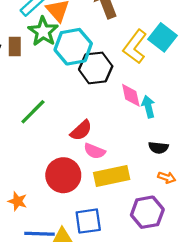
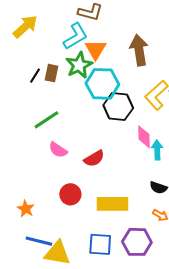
green line: (33, 112) -> (46, 120), moved
pink semicircle: (95, 151) -> (58, 150), moved
red circle: (63, 175) -> (70, 194), size x0.7
blue square: (88, 221) -> (100, 244), moved

